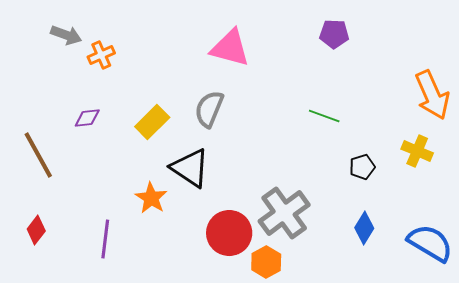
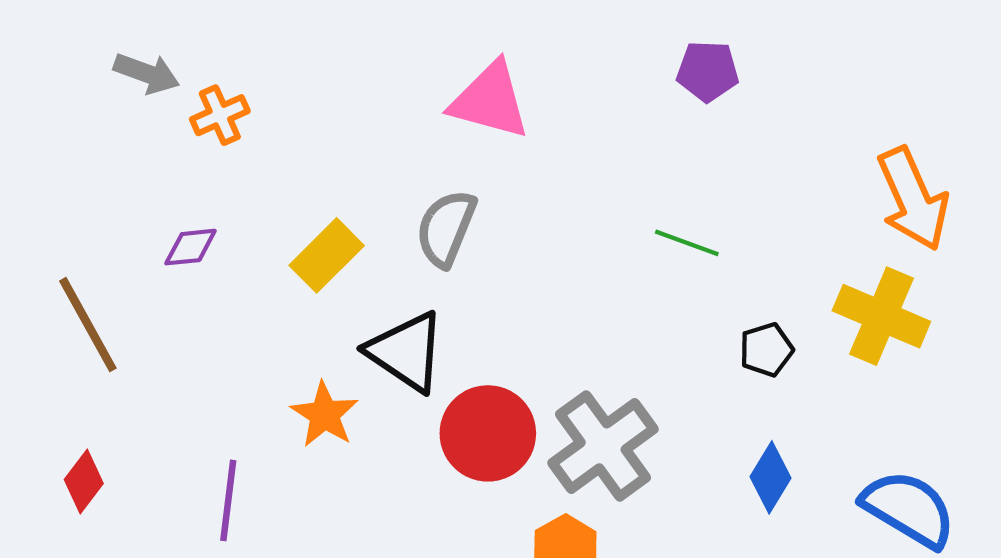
yellow cross: (417, 151) -> (881, 316), size x1.4
red circle: (229, 233) -> (488, 433), moved

